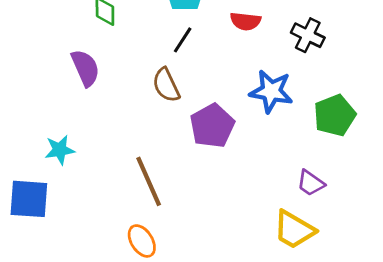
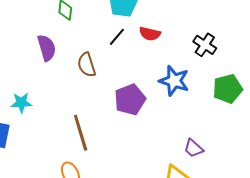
red semicircle: (245, 21) -> (150, 34), moved
brown semicircle: (166, 85) -> (87, 65), moved
green pentagon: (335, 115) -> (228, 89), moved

